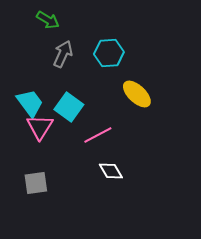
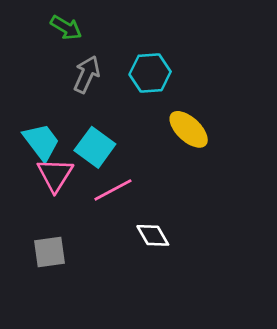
pink line: (98, 135) -> (113, 190), moved

